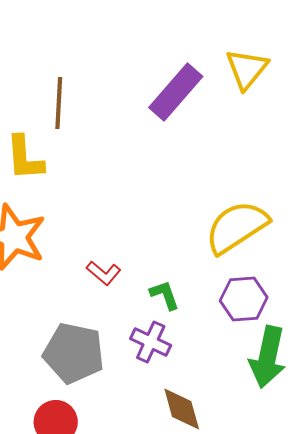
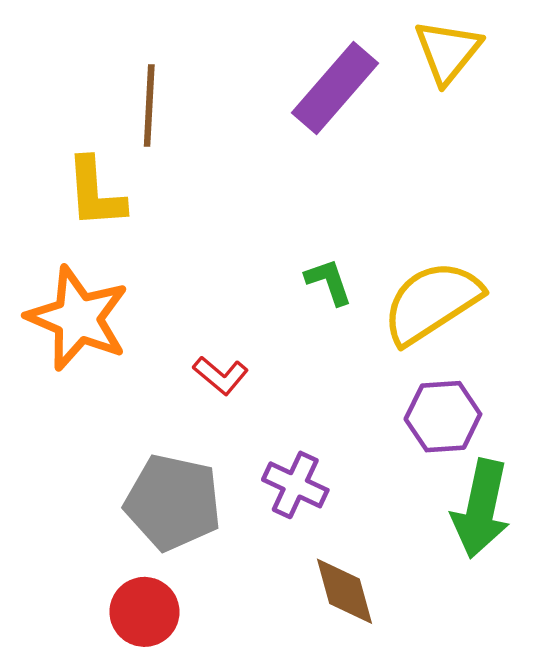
green L-shape: (165, 295) -> (329, 282), moved

